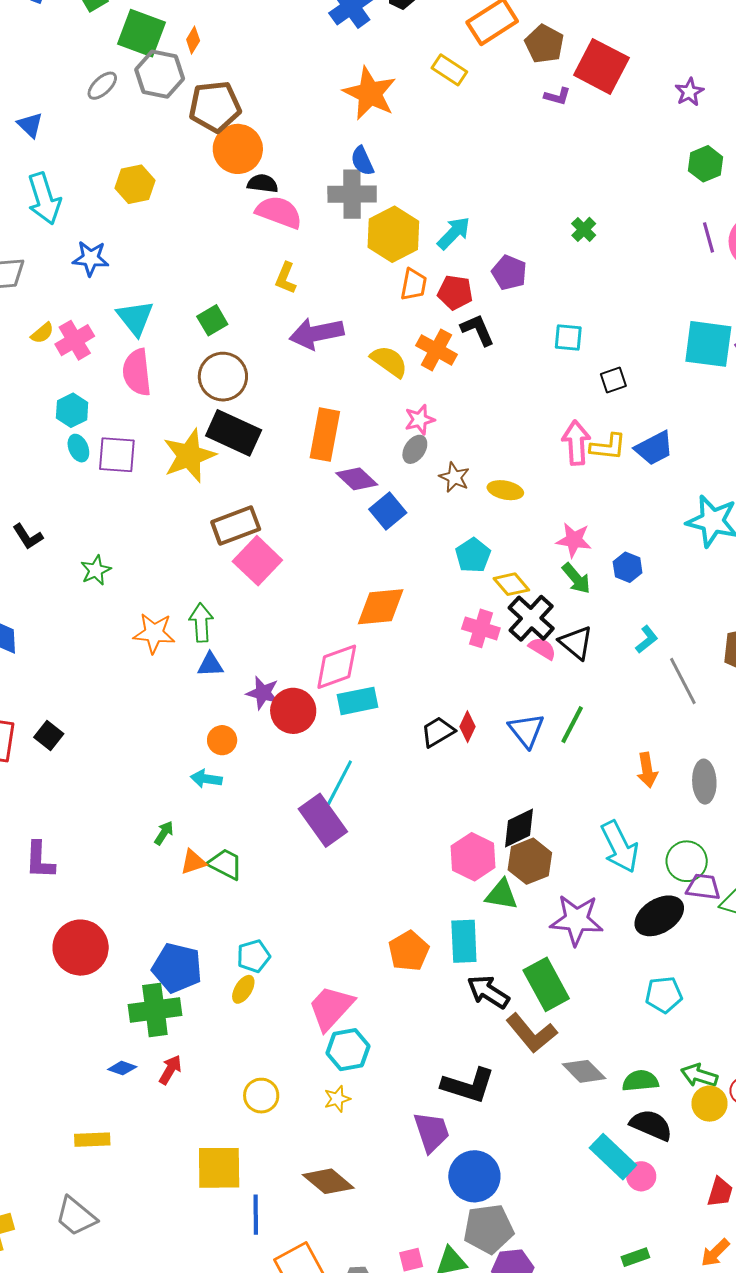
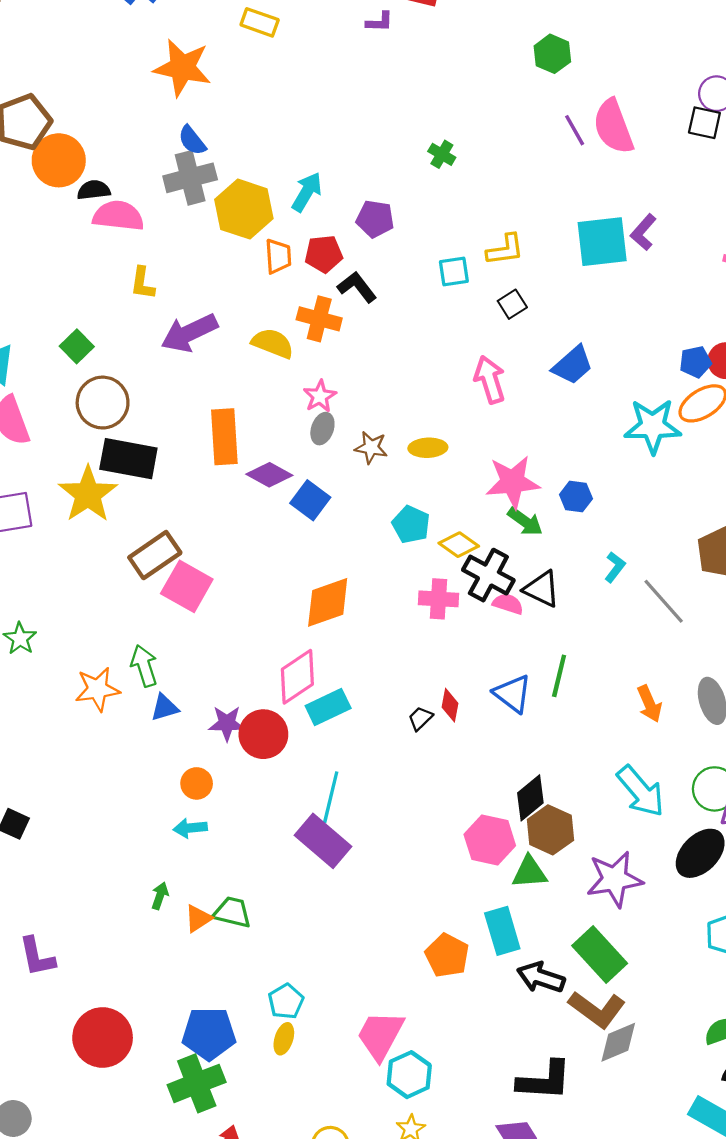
yellow L-shape: (608, 447) -> (505, 250), moved
pink star: (574, 540) -> (513, 482), size x1.4
black trapezoid: (438, 732) -> (420, 718), size x0.7
gray diamond: (584, 1071) -> (618, 1042), moved, turned -54

